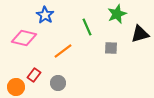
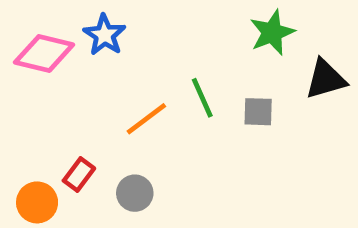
green line: (87, 27) -> (202, 98), moved
pink diamond: (24, 38) -> (44, 53), moved

